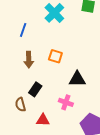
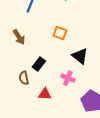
brown arrow: (29, 60) -> (19, 37), moved, turned -35
black triangle: (77, 79) -> (80, 56), turned 36

